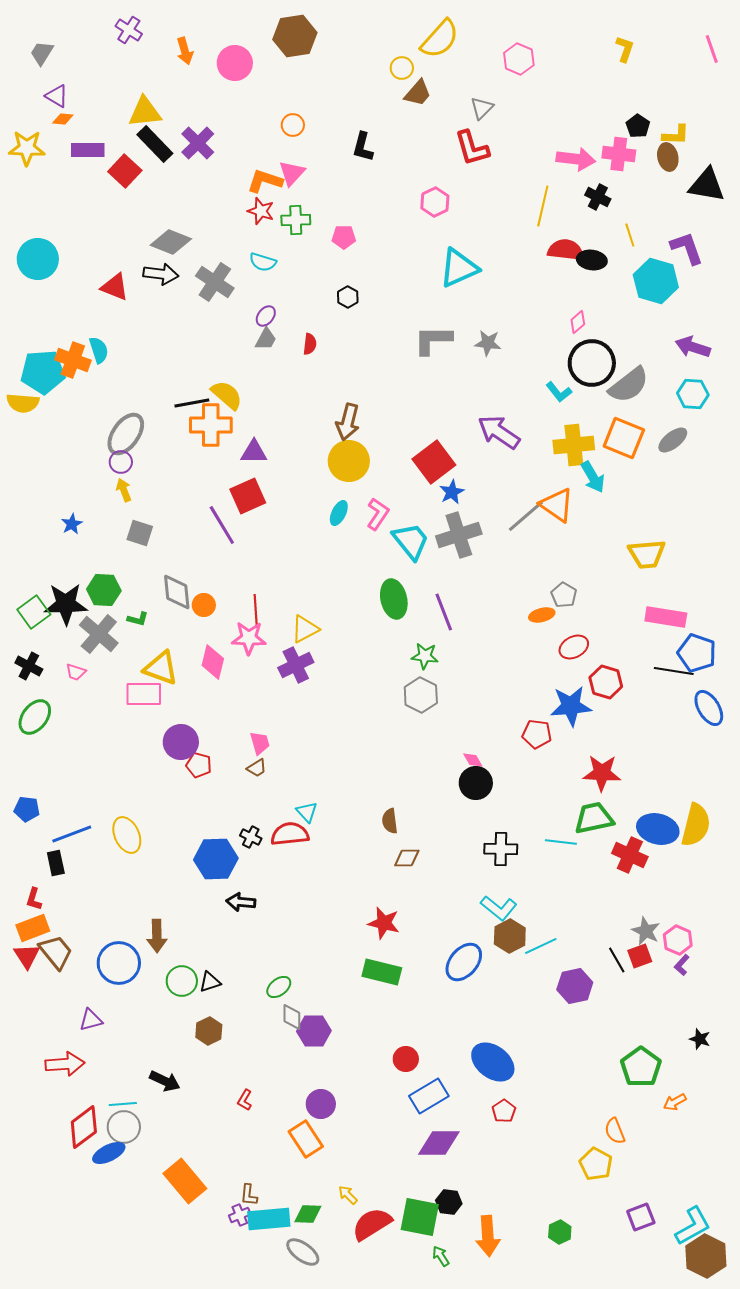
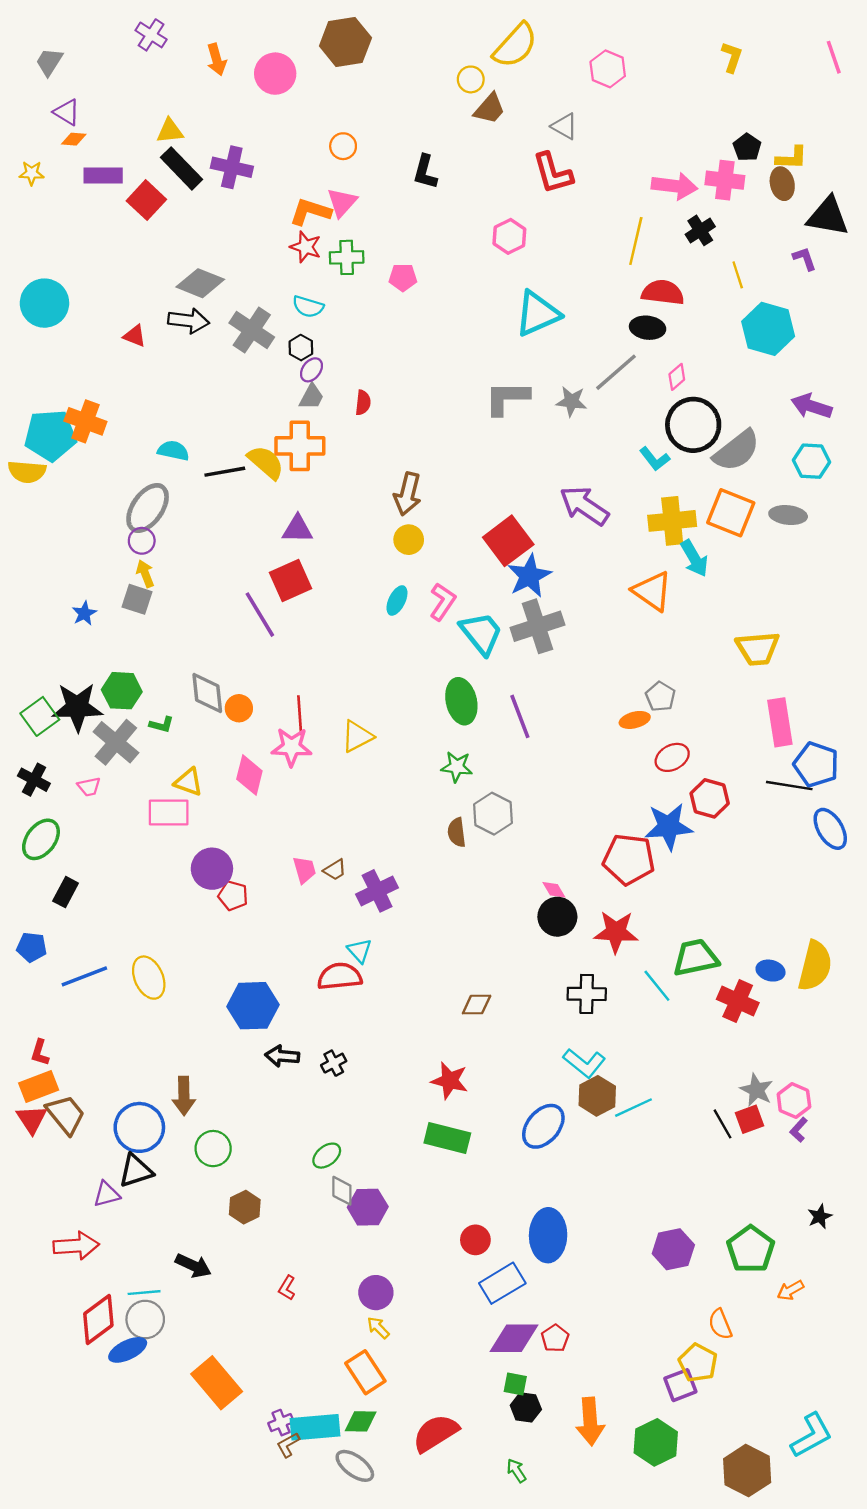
gray triangle: (482, 108) -> (564, 126), turned -45
yellow triangle: (145, 112) -> (170, 131), size x0.7
purple cross: (198, 143) -> (232, 167), turned -32
yellow star: (27, 148) -> (32, 173), size x0.6
black cross: (598, 197) -> (700, 230), turned 30
purple L-shape: (687, 248) -> (804, 259), moved, size x0.6
black ellipse: (592, 260) -> (648, 328), moved
red triangle: (115, 287) -> (135, 336), size x0.7
black hexagon: (348, 297) -> (301, 348), moved
cyan semicircle: (99, 350) -> (173, 451), moved, turned -60
orange cross: (211, 425) -> (300, 446), moved
gray ellipse: (673, 440) -> (788, 515), turned 44
yellow circle: (349, 461) -> (409, 540), size x0.6
blue star: (452, 492) -> (529, 576), size x1.5
gray line: (526, 516) -> (616, 372), moved
gray square: (140, 533) -> (137, 599), moved
pink rectangle: (666, 617) -> (780, 722), turned 72
green star: (425, 656) -> (457, 767), moved
purple cross: (296, 665) -> (377, 891), moved
yellow triangle: (161, 668) -> (189, 782), size x0.7
pink trapezoid: (76, 672) -> (89, 787), turned -30
red pentagon: (537, 734) -> (629, 859), size x1.5
brown trapezoid: (257, 768) -> (335, 870), moved
red star: (602, 773) -> (616, 932), moved
brown semicircle: (390, 821) -> (457, 832), moved
blue ellipse: (658, 829) -> (771, 971), size x0.6
black cross: (251, 837) -> (334, 1063), moved, turned 35
cyan line: (561, 842) -> (657, 986), turned 44
black rectangle: (56, 863) -> (66, 892), moved, turned 40
black triangle: (210, 982) -> (136, 1171), moved, size x1.4
purple hexagon: (575, 986) -> (673, 1249), moved
black star: (700, 1039) -> (820, 1216), turned 30
blue ellipse: (493, 1062) -> (548, 1235), moved, turned 54
red pentagon: (504, 1111) -> (555, 1338), moved
orange rectangle: (306, 1139) -> (365, 1372), moved
brown L-shape: (249, 1195) -> (288, 1445), moved, turned 55
yellow arrow: (348, 1195) -> (378, 1328), moved
green square: (420, 1217) -> (515, 1384), moved, size x0.5
purple square: (641, 1217) -> (680, 1385), moved
green hexagon: (560, 1232) -> (656, 1442), size x1.6
orange arrow: (488, 1236) -> (590, 1421), moved
brown hexagon: (706, 1256) -> (747, 1471), moved

